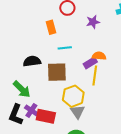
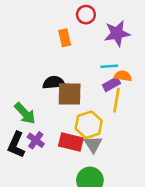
purple star: (93, 22) -> (117, 33), size x1.5
cyan line: (65, 48) -> (109, 66), moved
black semicircle: (32, 61) -> (54, 83), moved
red rectangle: (46, 116) -> (71, 142), moved

